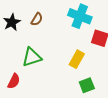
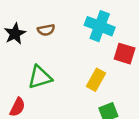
brown semicircle: (37, 19) -> (46, 30), turned 48

